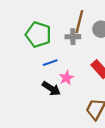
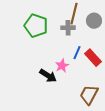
blue line: (50, 63) -> (77, 53), moved, turned -48

